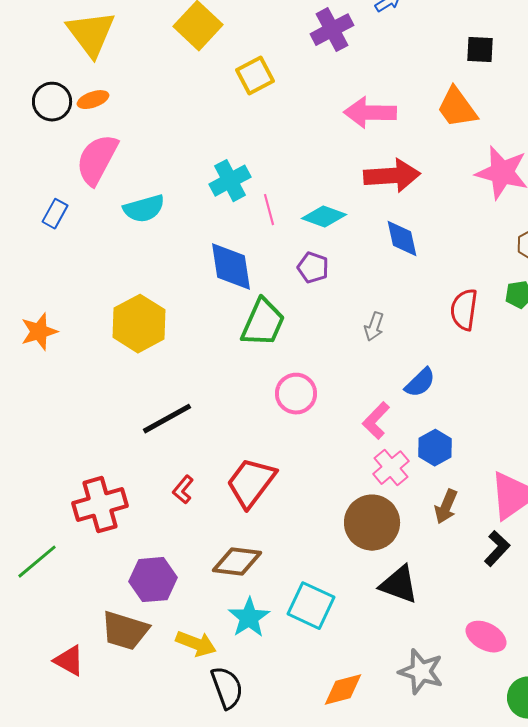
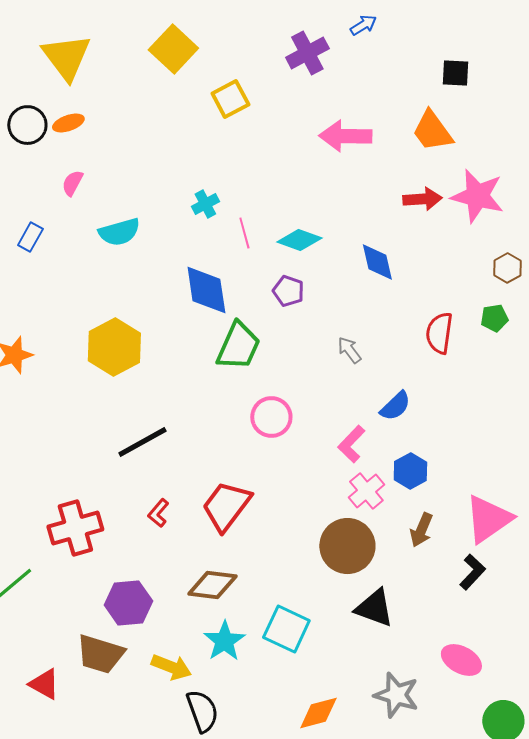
pink semicircle: (97, 160) -> (72, 183), size x0.5
red arrow: (392, 176) -> (422, 199), moved, size x0.7
cyan cross: (230, 181) -> (205, 204), size x0.7
gray arrow: (374, 327) -> (349, 350), turned 124

